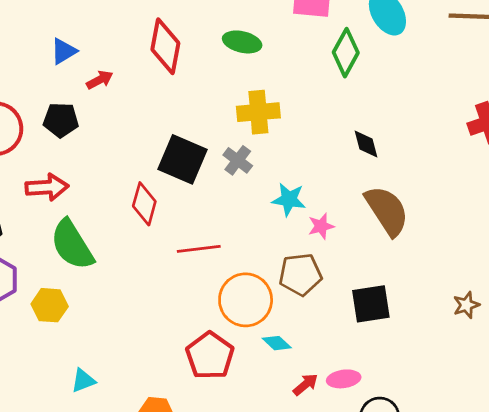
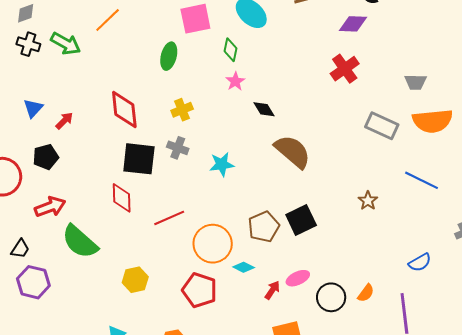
green ellipse: (242, 42) -> (169, 56), moved, turned -72
red diamond: (165, 46) -> (124, 109), moved
green diamond: (346, 53) -> (230, 50), size x0.7
yellow cross: (258, 112) -> (182, 110), size x0.7
pink star: (321, 226) -> (235, 81), moved
brown pentagon: (300, 274) -> (264, 227), moved
yellow hexagon: (50, 305) -> (135, 280), moved

